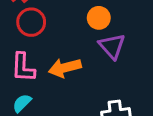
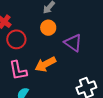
orange circle: (99, 18) -> (48, 28), moved

